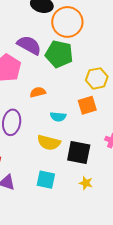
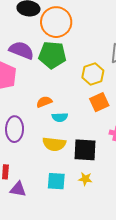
orange semicircle: (38, 92) -> (44, 102), moved
orange square: (87, 105) -> (99, 102), moved
yellow star: (86, 183) -> (85, 179), moved

